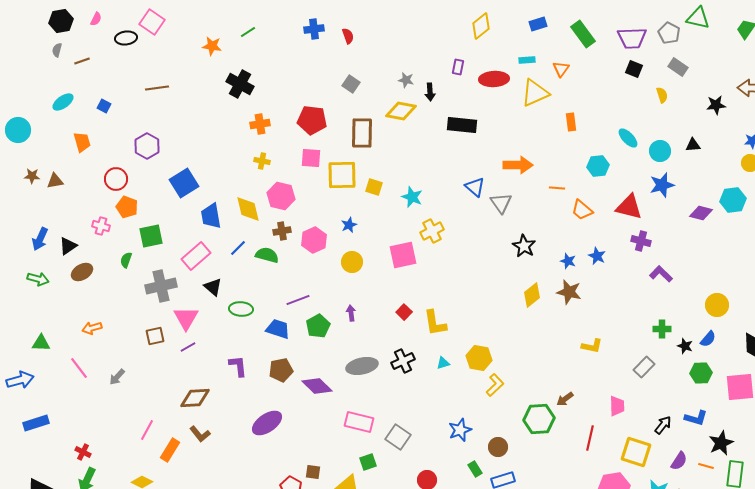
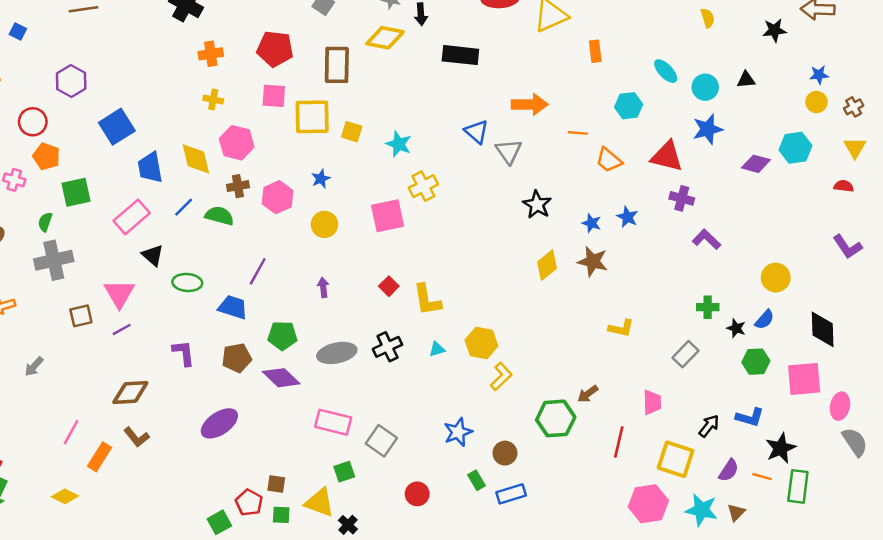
gray cross: (161, 286) -> (54, 260), moved
purple line: (298, 300) -> (258, 271), turned -40
green pentagon: (318, 326) -> (282, 336), moved, turned 30

